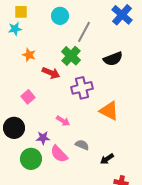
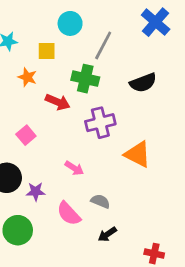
yellow square: (21, 12) -> (47, 51), moved
green cross: (71, 56) -> (85, 79), turned -30
purple star: (43, 138) -> (36, 192), moved
green circle: (31, 159) -> (18, 230), moved
black arrow: (107, 159) -> (107, 234), moved

